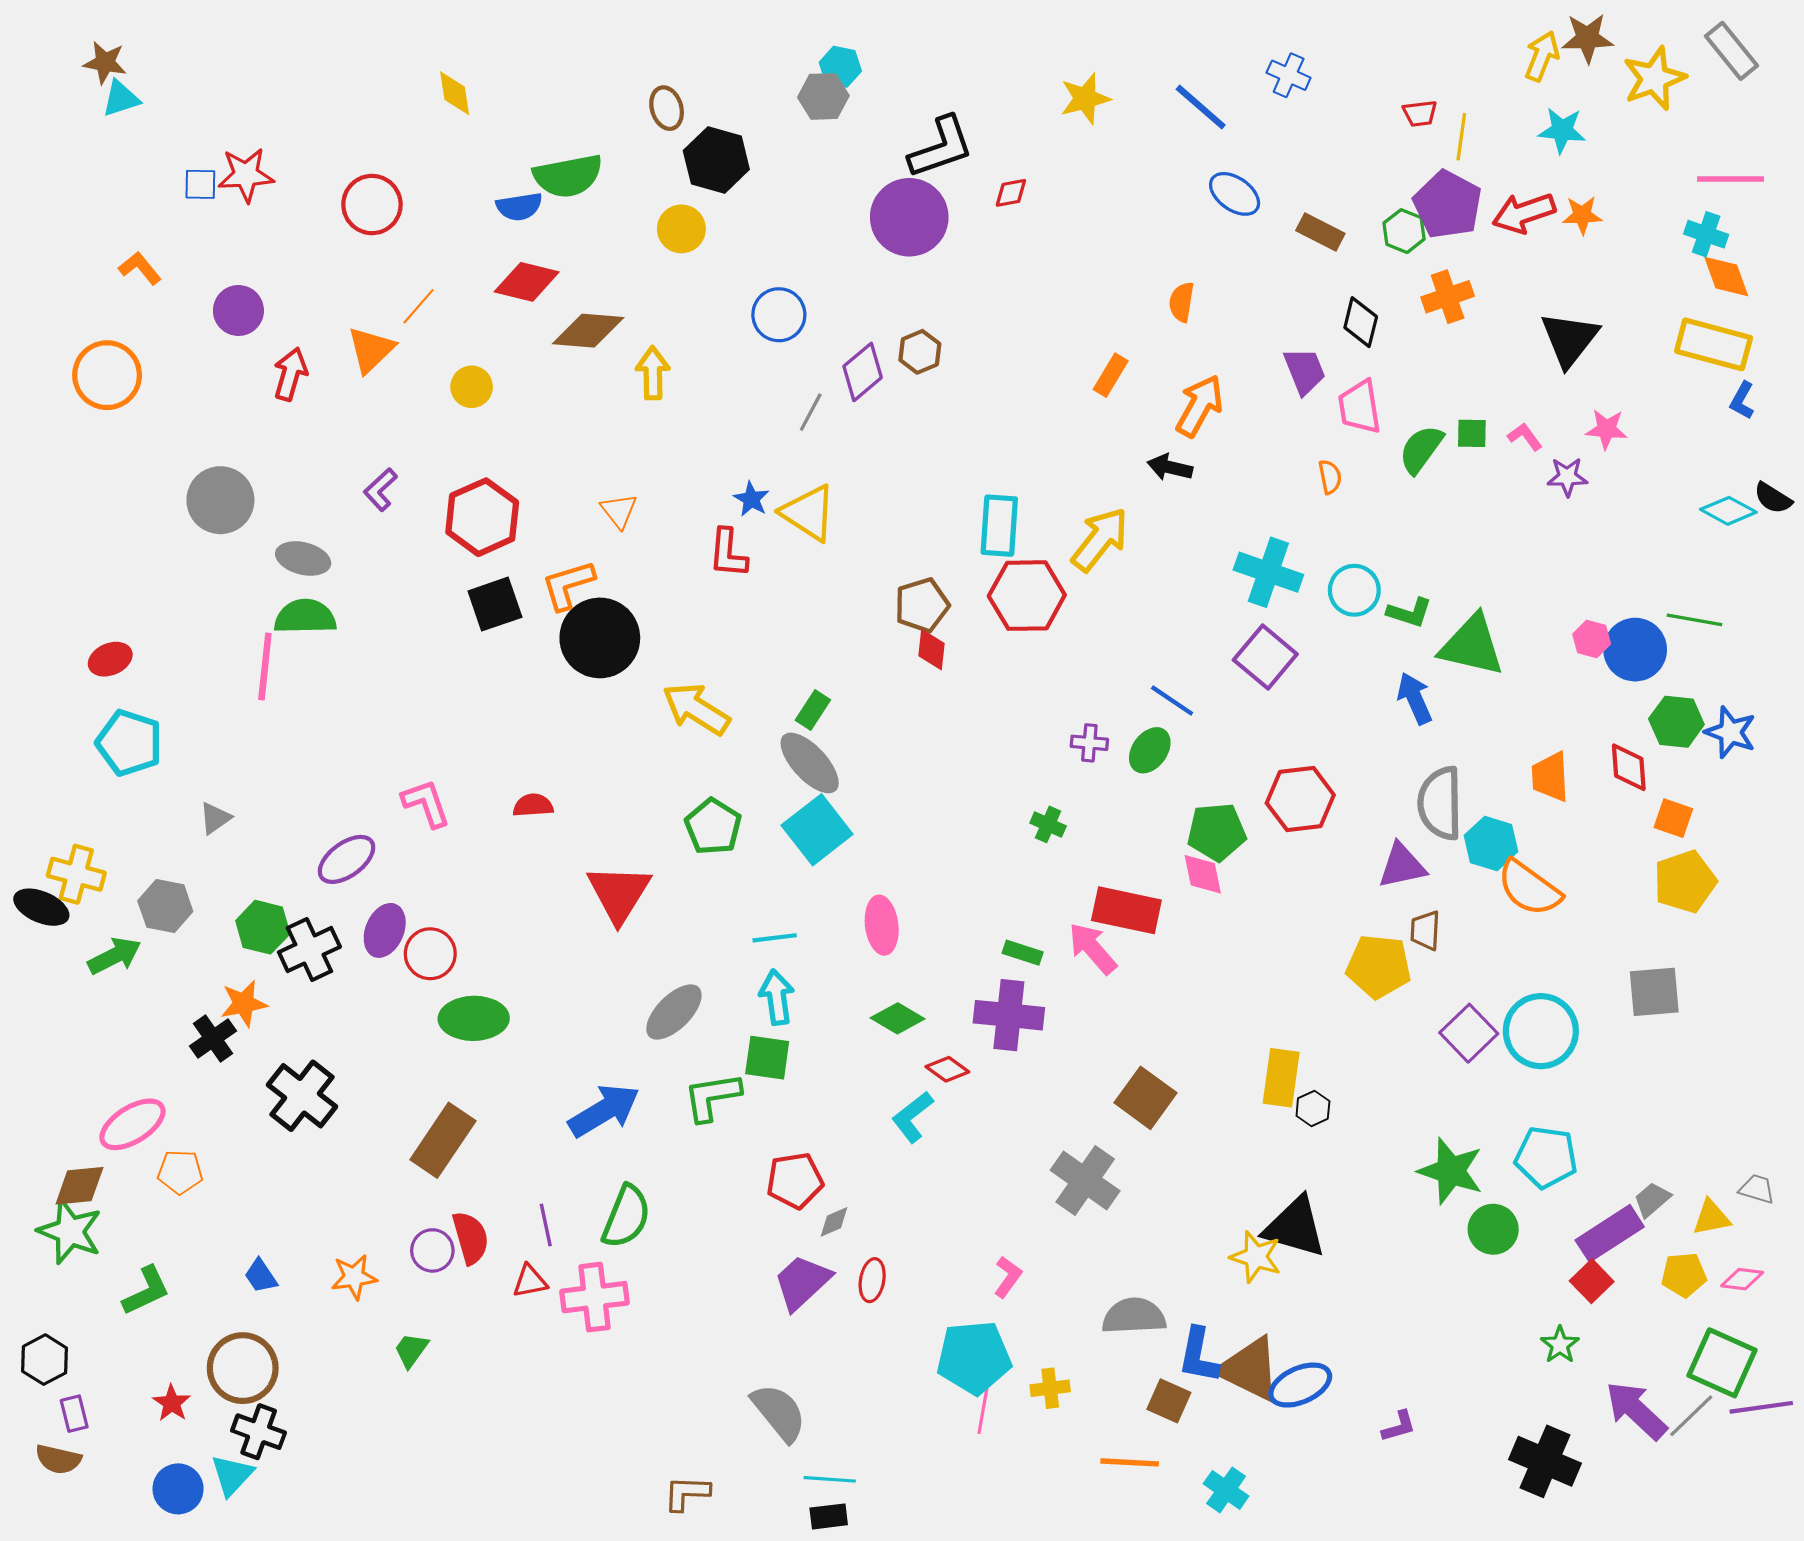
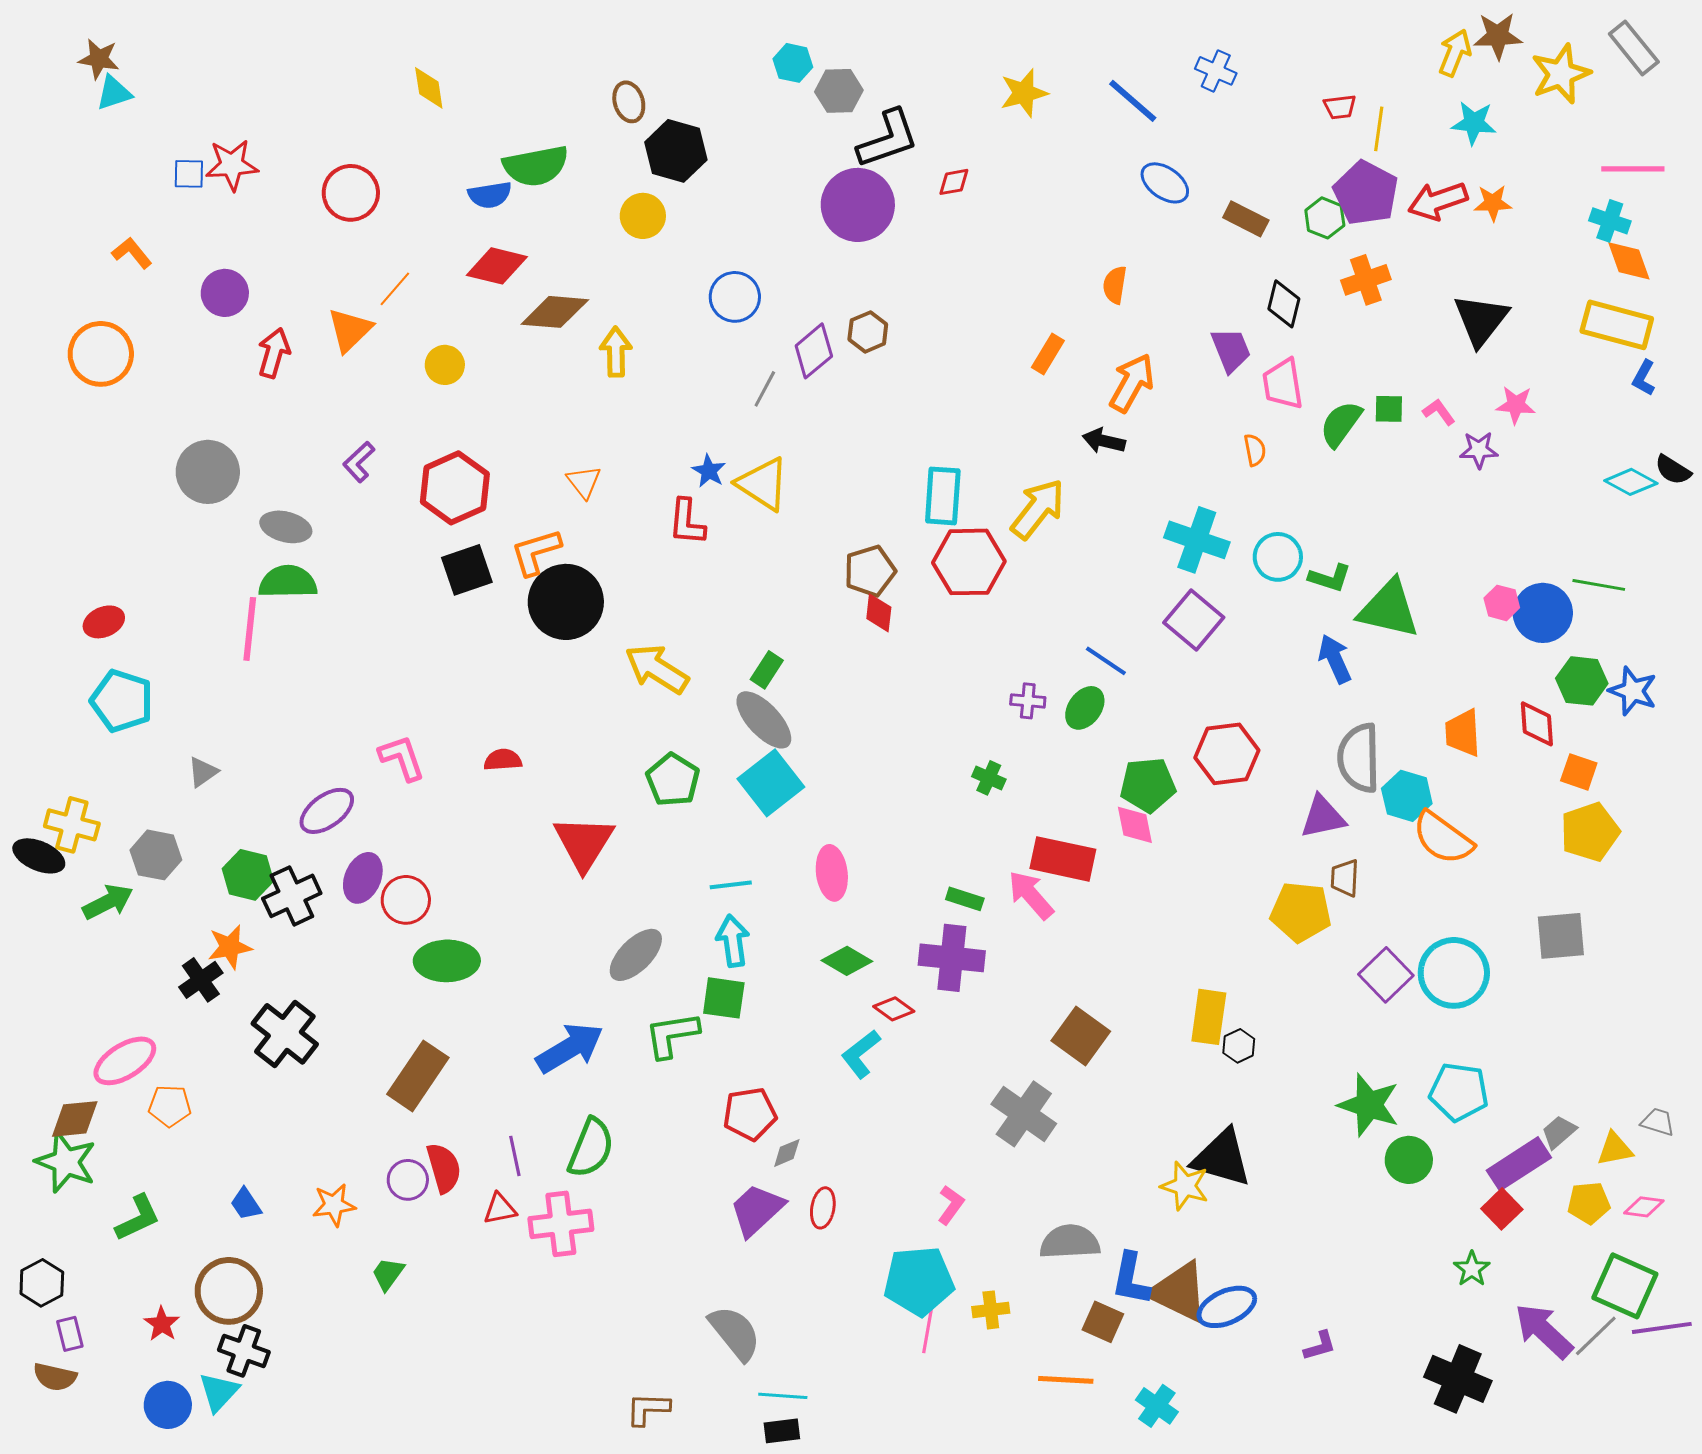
gray hexagon: (823, 96) -> (839, 91), moved

